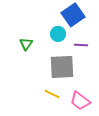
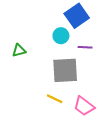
green triangle: (26, 44) -> (19, 50), moved, turned 40

